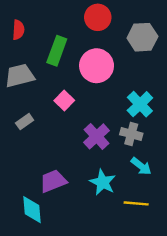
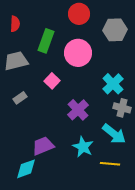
gray cross: (131, 134) -> (122, 108), moved
cyan arrow: (141, 166) -> (114, 134), size x1.4
cyan diamond: (32, 210) -> (26, 169), turned 75

